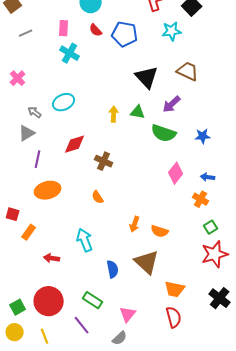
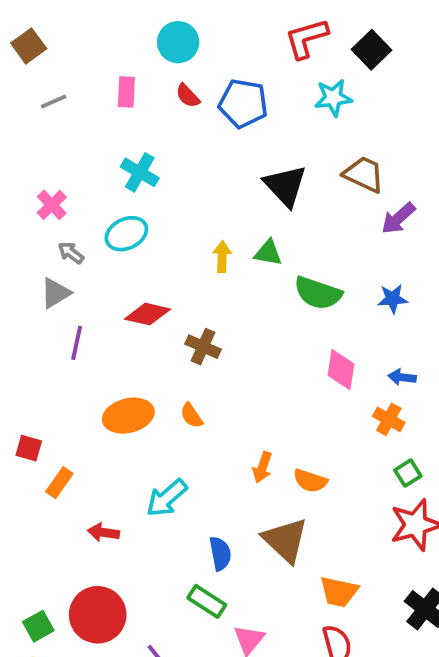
cyan cross: (70, 53) -> (140, 172), moved
pink cross: (18, 78) -> (52, 205), moved
purple arrow: (172, 104) -> (398, 218), moved
red diamond: (75, 144) -> (147, 314), turned 30
pink diamond: (176, 173) -> (341, 370), turned -30
orange ellipse: (48, 190) -> (128, 416), moved
cyan arrow: (85, 240) -> (167, 498), turned -110
green rectangle: (93, 300) -> (207, 601), moved

